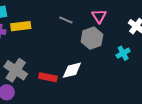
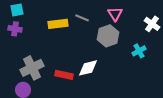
yellow rectangle: (21, 26) -> (58, 24), moved
gray cross: (16, 70) -> (32, 68), turned 30

